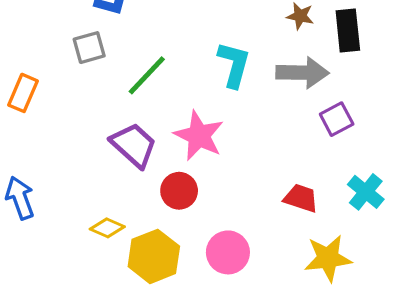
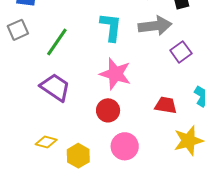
pink star: (199, 136) -> (115, 74), moved
red circle: (179, 191) -> (108, 110), moved
yellow hexagon: (154, 256) -> (78, 156), size x0.7

